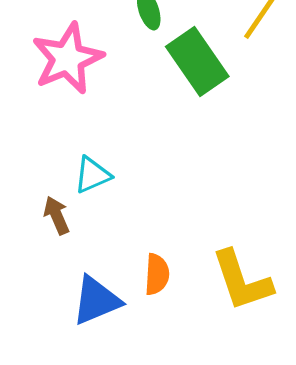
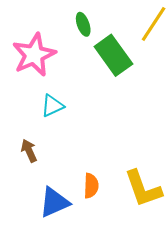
cyan triangle: (92, 175) -> (52, 106), moved

